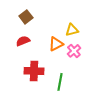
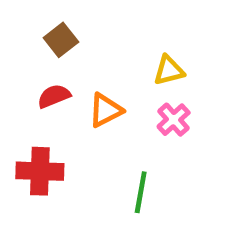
orange triangle: (56, 44) -> (106, 110), moved
red cross: (34, 71) -> (40, 171), moved

